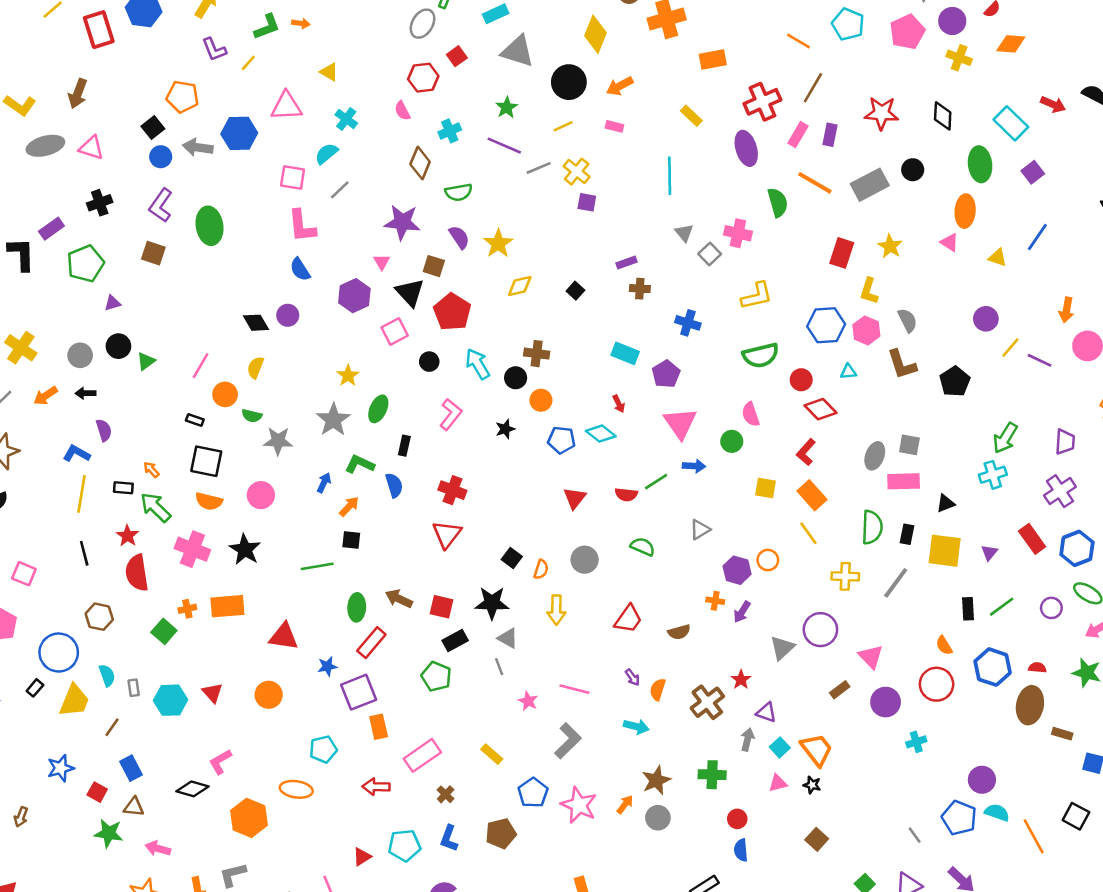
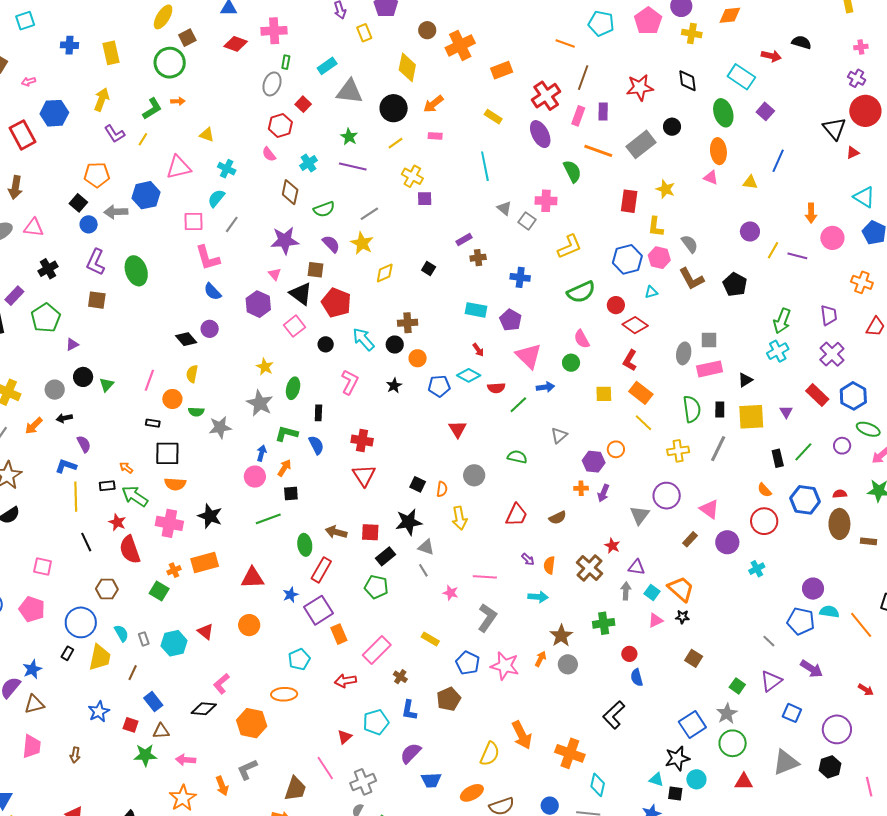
gray line: (539, 168) -> (369, 214), moved
red semicircle: (626, 494) -> (496, 388), moved
pink circle: (261, 495) -> (255, 477), moved

